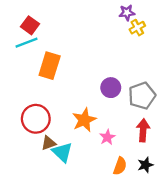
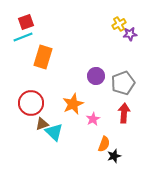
purple star: (127, 13) -> (130, 34), moved
red square: (30, 25) -> (26, 22), turned 35
black star: (145, 165) -> (114, 156), moved

